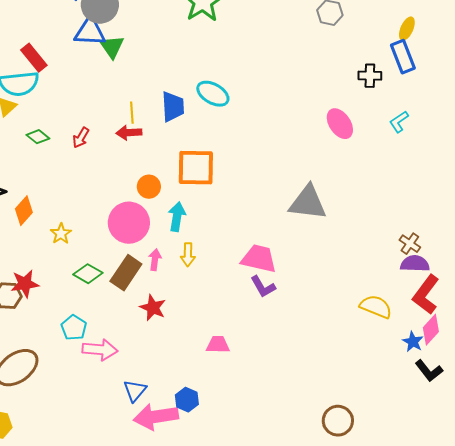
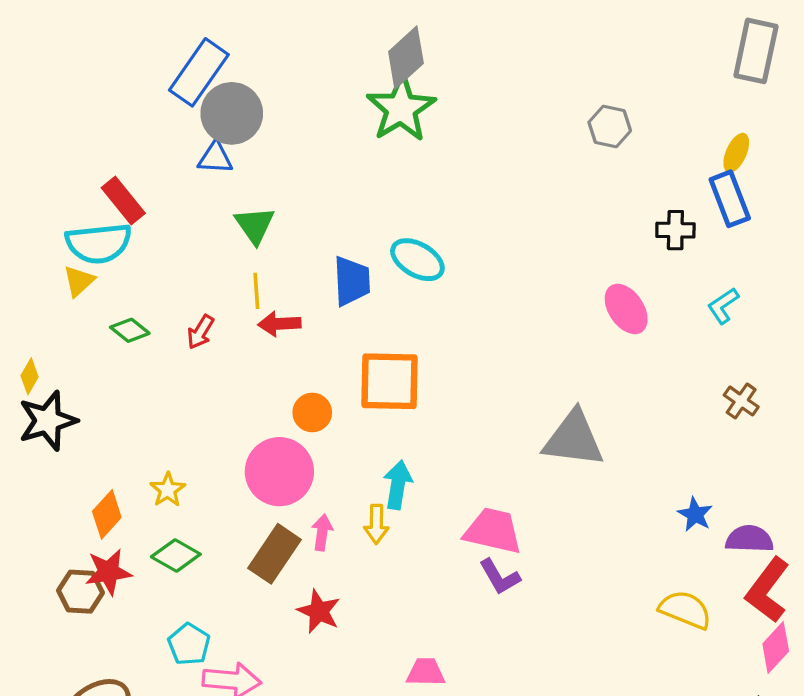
blue triangle: (90, 32) -> (215, 158), size x0.7
green triangle: (112, 47) -> (255, 225), moved
yellow line: (132, 113) -> (256, 291), moved
orange diamond: (24, 211) -> (107, 514), moved
cyan arrow: (177, 217) -> (398, 485), moved
brown cross: (410, 244) -> (741, 401), moved
green diamond: (88, 274) -> (176, 555), moved
blue star: (413, 342) -> (695, 514), moved

